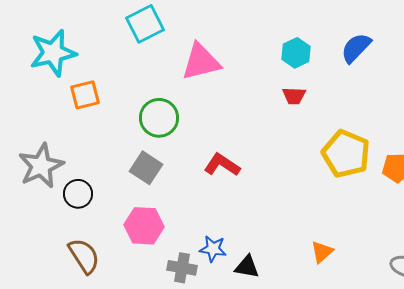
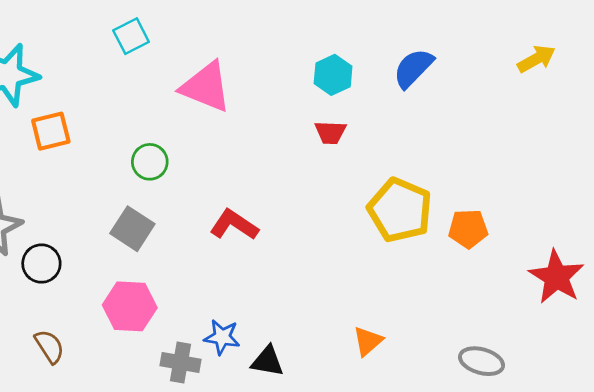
cyan square: (145, 24) -> (131, 36), size x0.7
pink triangle: (201, 62) -> (206, 87), turned 36
green circle: (159, 118) -> (150, 162), size x0.7
brown semicircle: (84, 256) -> (49, 346), size x0.7

